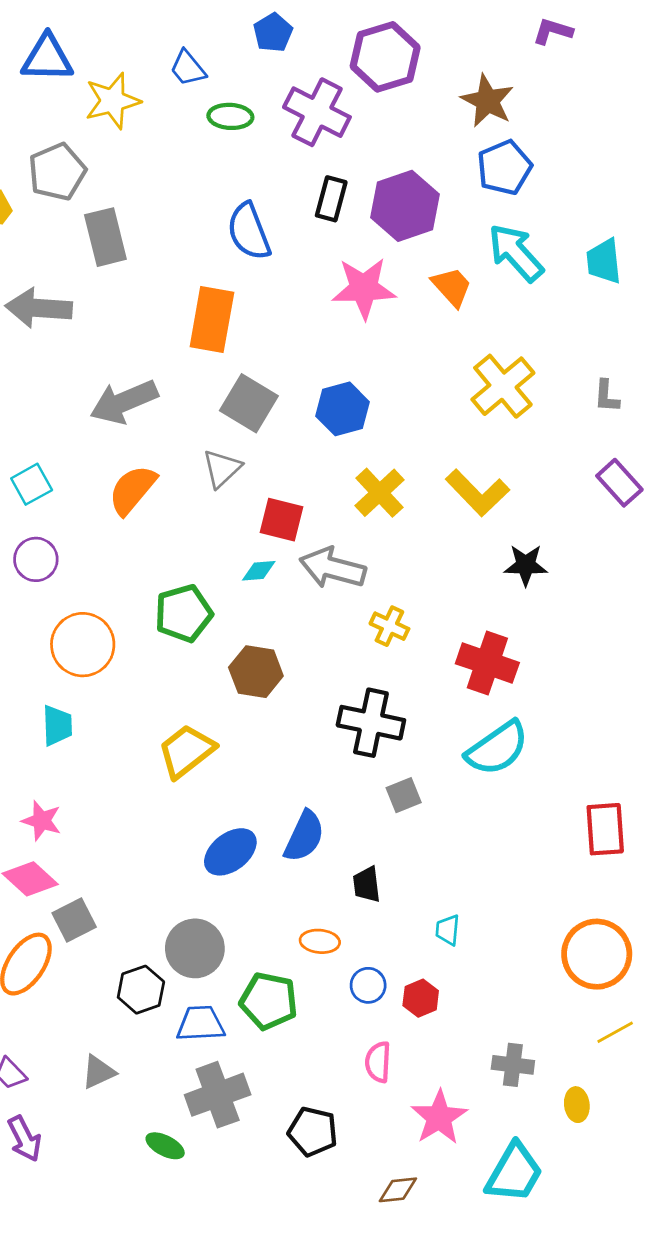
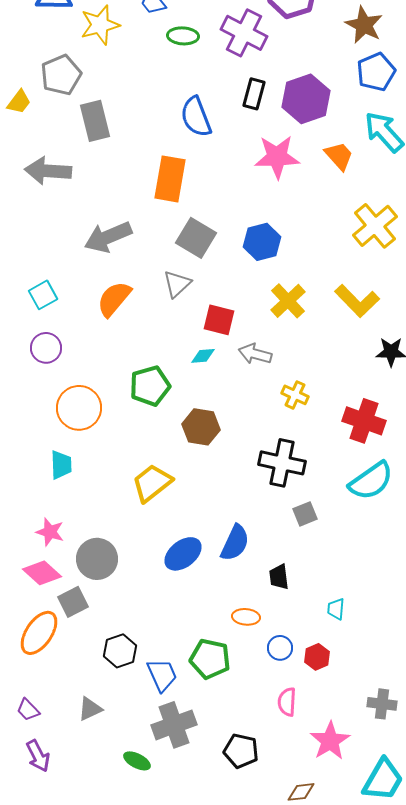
gray arrow: (333, 568) -> (255, 354), size x0.7
gray circle: (195, 948) -> (97, 559), moved
blue trapezoid: (201, 1024) -> (162, 675), turned 69

